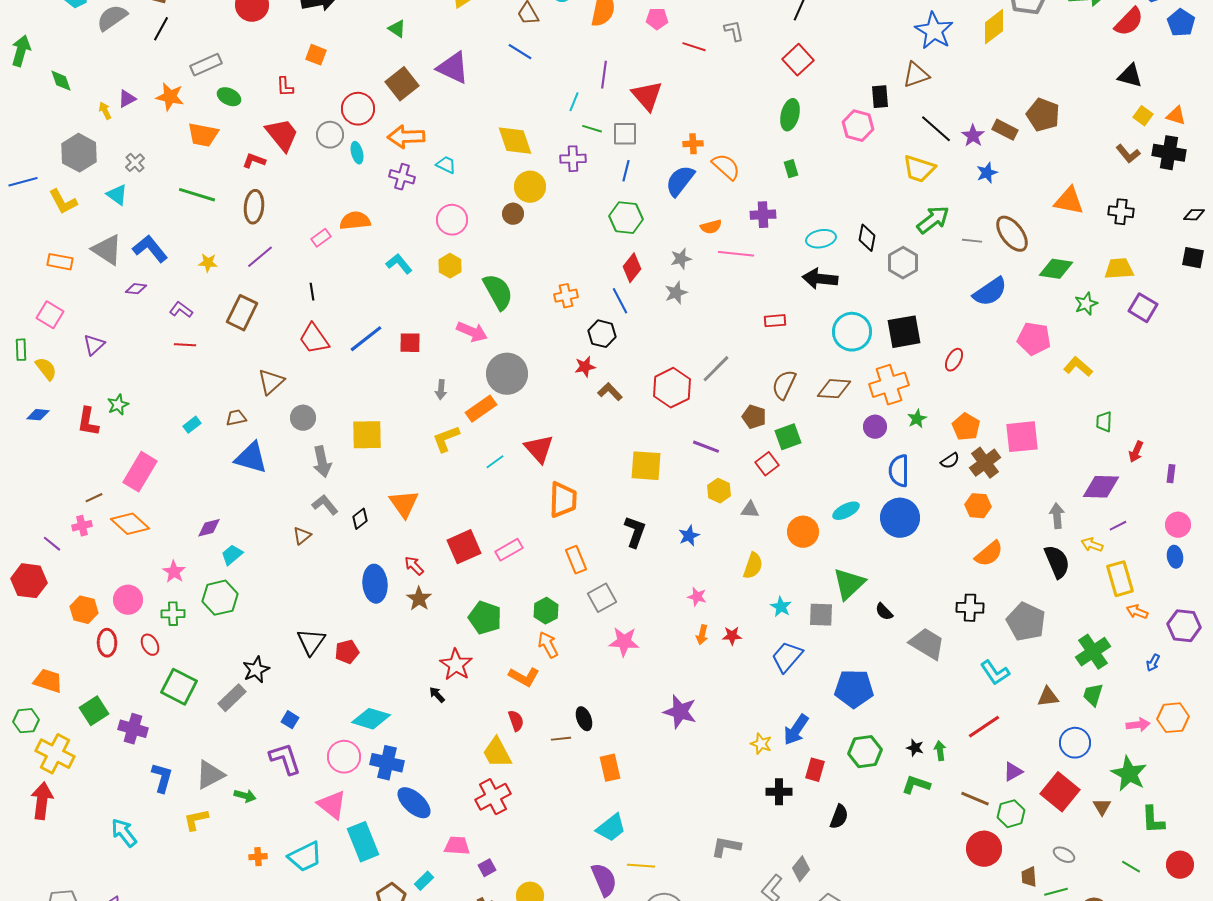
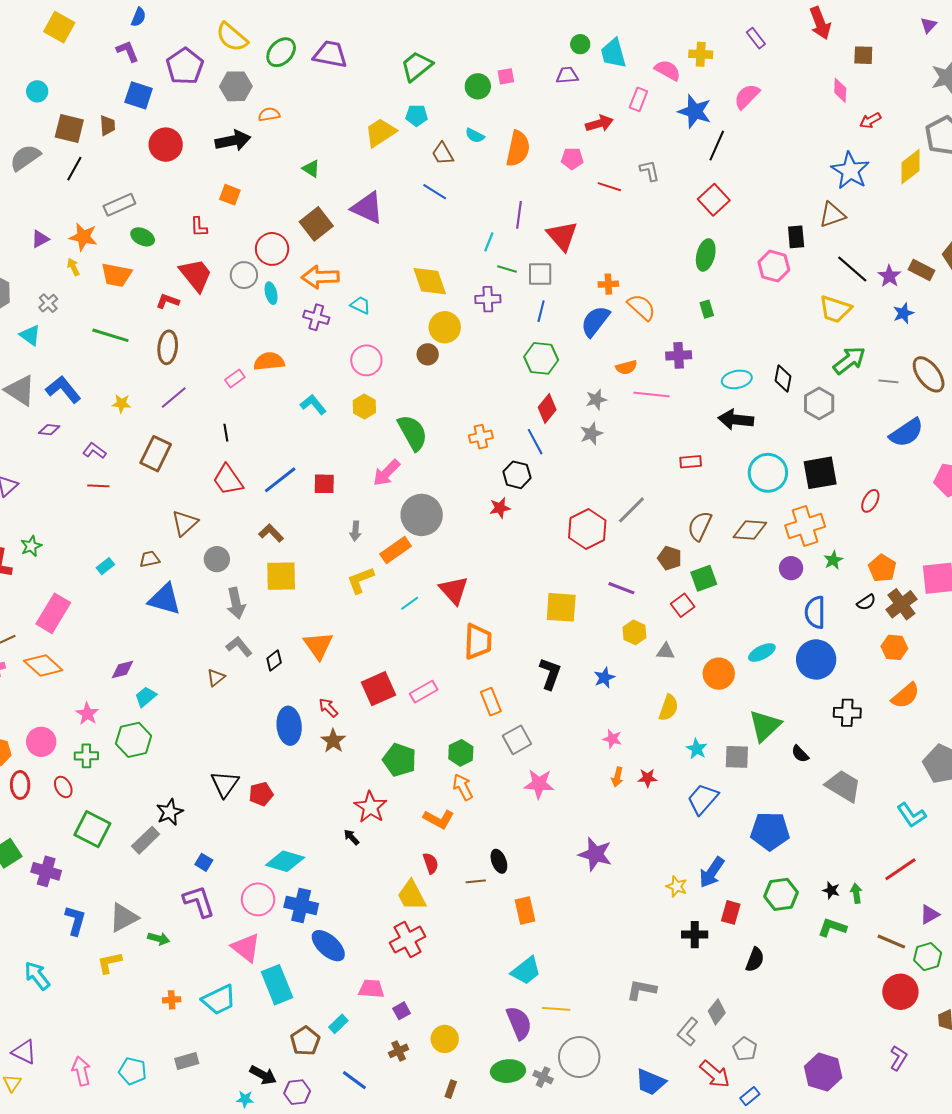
yellow arrow: (105, 111) -> (73, 267), moved
pink arrow: (472, 332) -> (386, 473), turned 112
brown L-shape: (610, 392) -> (271, 533), moved
black cross: (970, 608) -> (847, 713), moved

